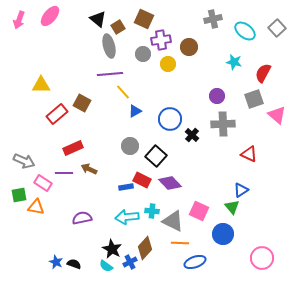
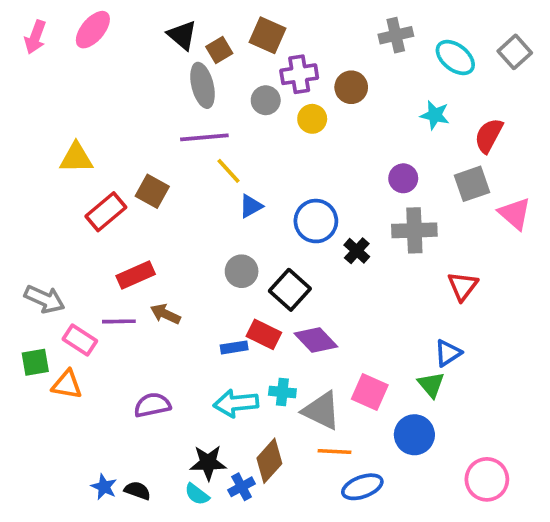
red triangle: (249, 154) -> (463, 286), turned 42
black star: (112, 249) -> (208, 463), turned -30

